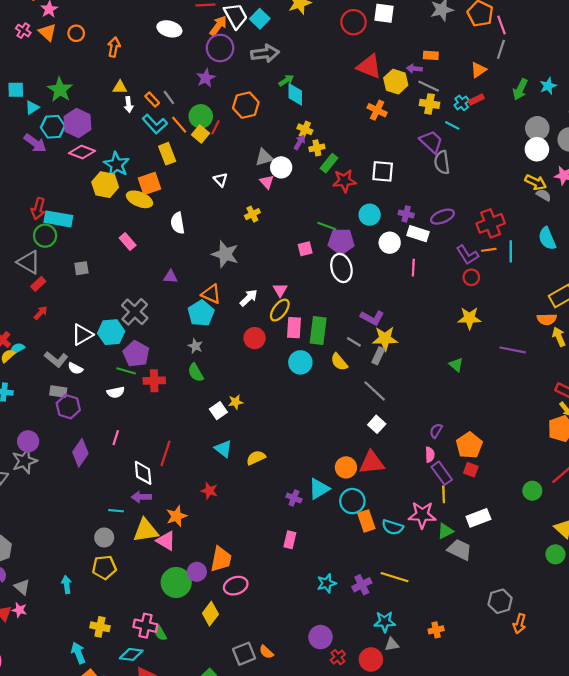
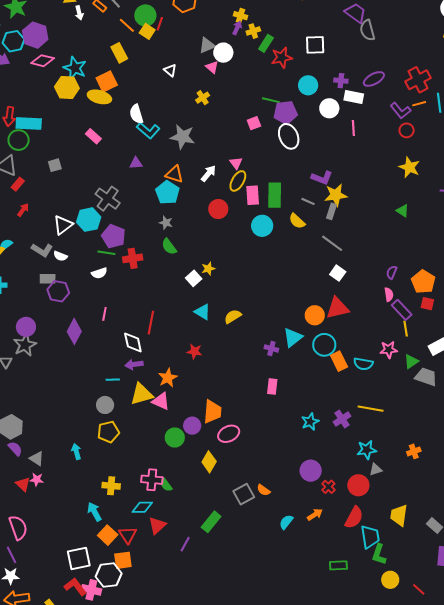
cyan L-shape: (155, 124) -> (148, 130), moved
yellow star: (469, 318) -> (409, 167), turned 30
pink star: (422, 515) -> (389, 350), size x0.7
green circle: (176, 582) -> (175, 438), size x0.7

